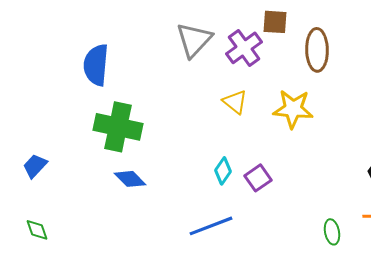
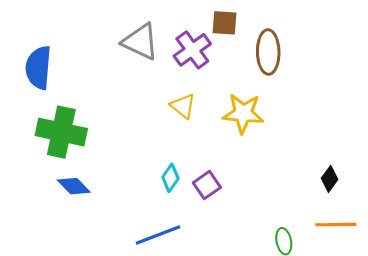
gray triangle: (194, 40) -> (140, 42), turned -48

